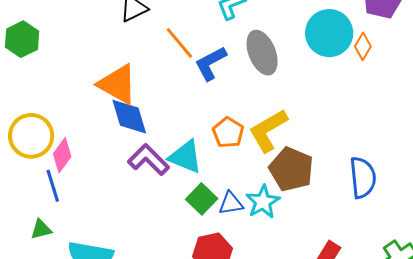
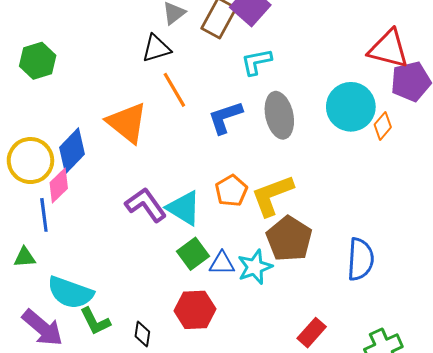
orange line: (179, 43) -> (174, 90), moved
blue diamond: (129, 117) -> (72, 151), moved, turned 51

